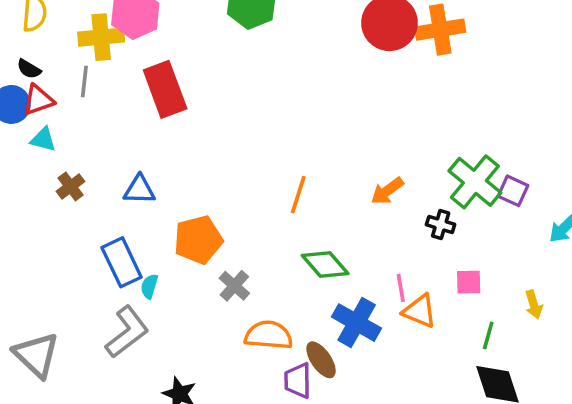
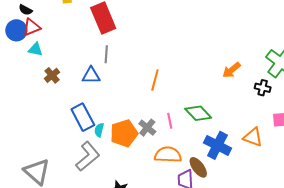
gray line: (84, 82) -> (106, 54), moved
orange line: (298, 195) -> (155, 80), moved
orange pentagon: (198, 240) -> (124, 133), moved
pink line: (401, 288) -> (170, 121), moved

